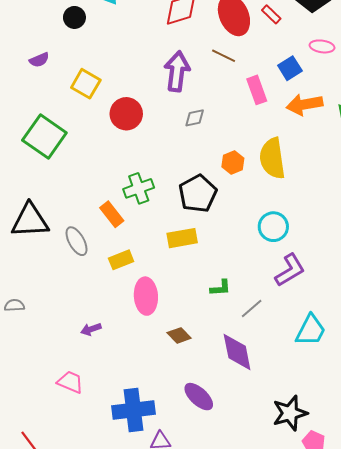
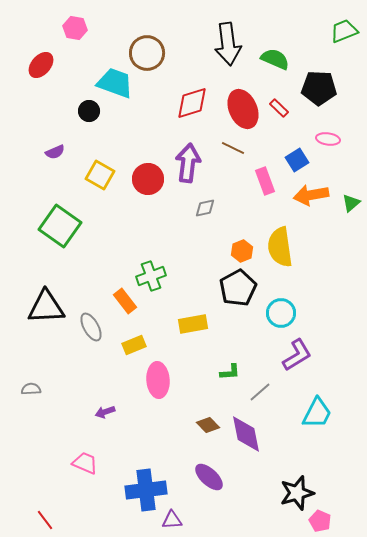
red circle: (126, 114) -> (148, 179), moved
black pentagon: (198, 194) -> (238, 288), moved
brown diamond: (179, 335) -> (208, 425), moved

